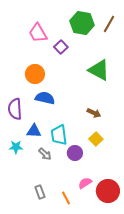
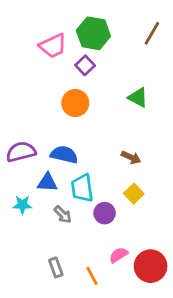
green hexagon: (82, 23) -> (93, 33), moved
pink trapezoid: (38, 33) -> (53, 46), turned -85
green triangle: (99, 70) -> (138, 97), size x0.7
orange circle: (35, 74) -> (75, 103), moved
blue semicircle: (45, 98) -> (64, 155), moved
purple semicircle: (15, 109) -> (21, 152), turned 80

